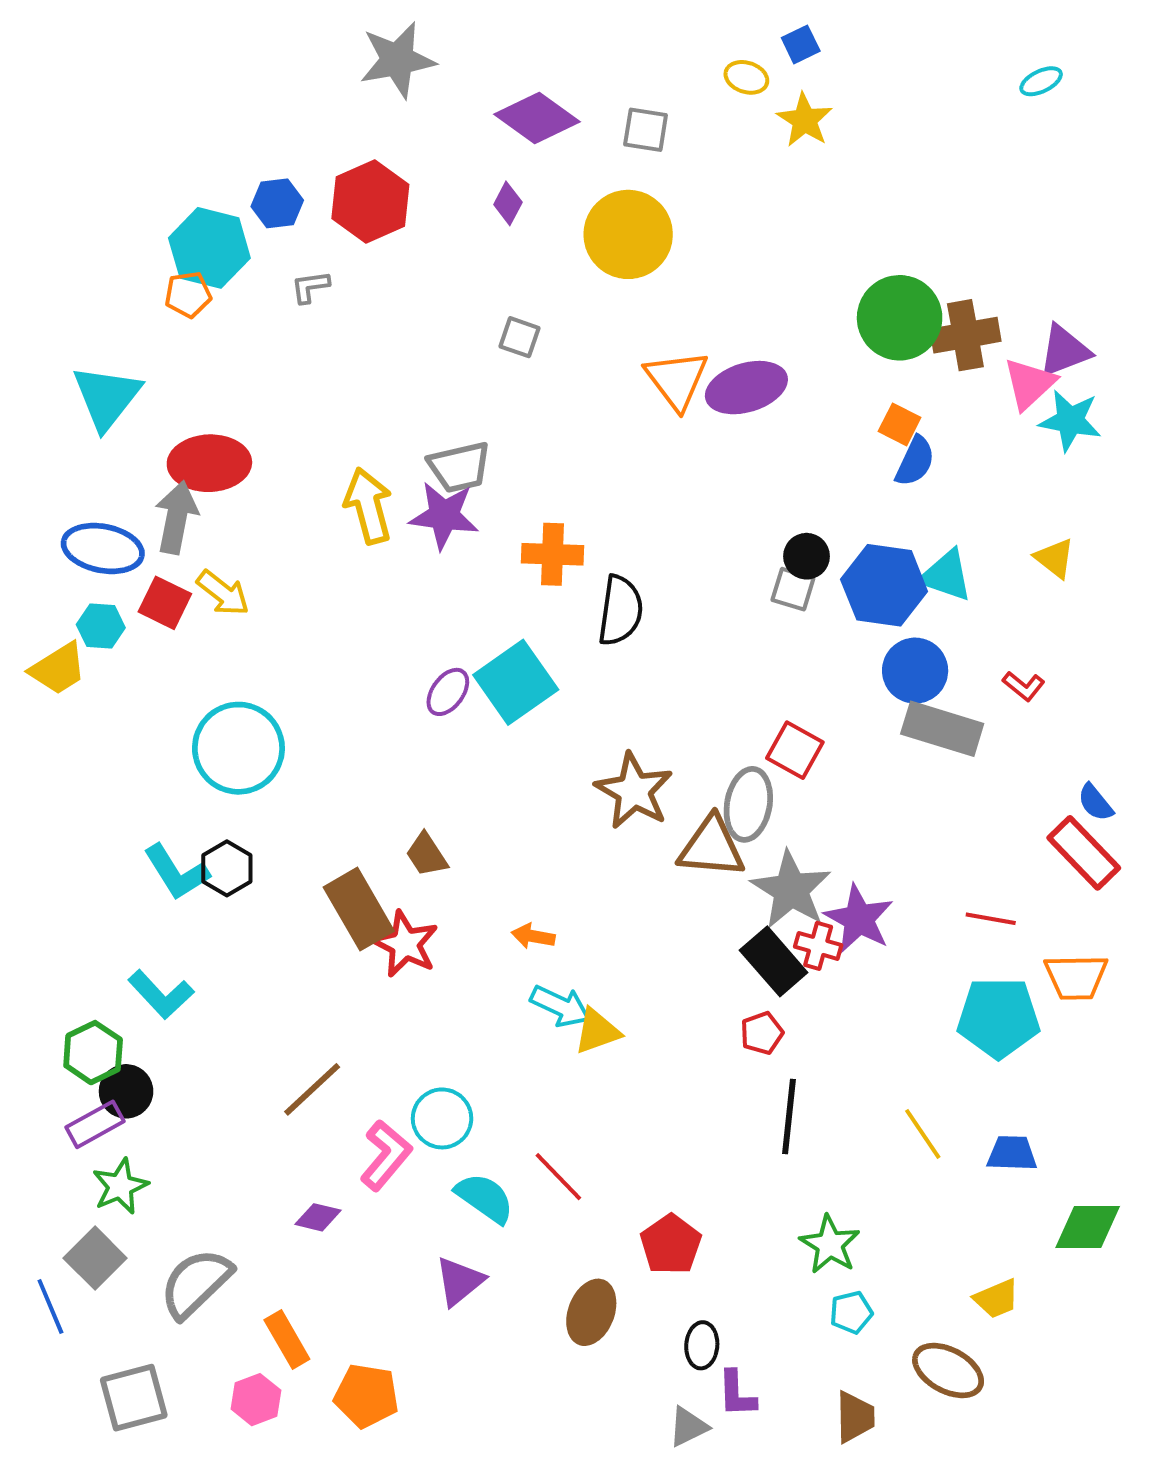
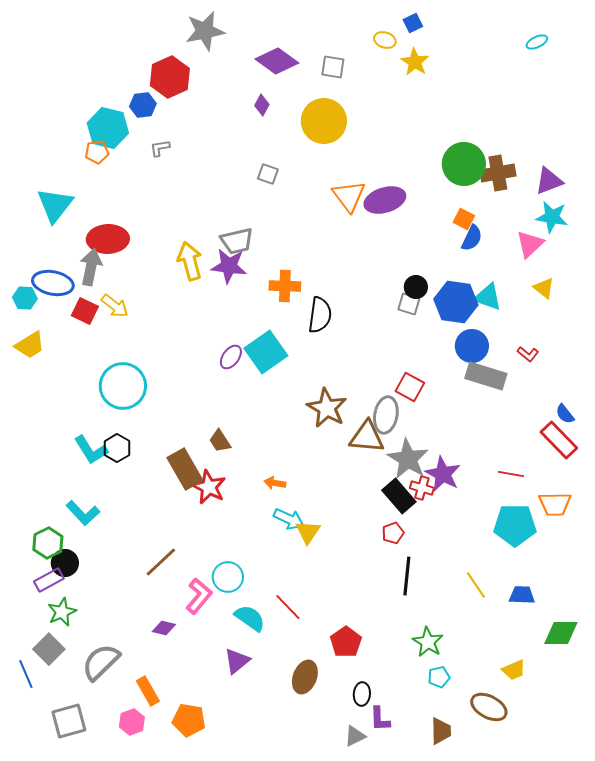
red hexagon: (370, 201) -> (170, 77), moved
pink triangle: (1029, 384) -> (530, 244), moved
cyan hexagon: (101, 626) -> (25, 298), moved
yellow triangle: (597, 1031) -> (308, 532), turned -36

